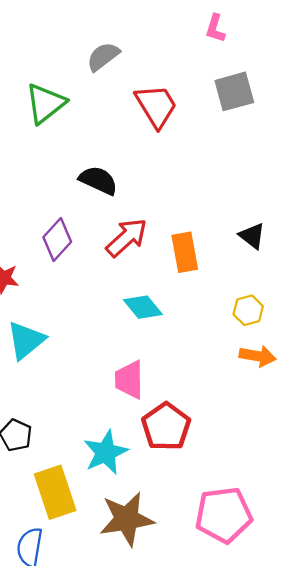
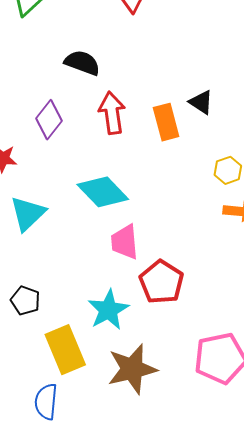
black triangle: (252, 236) -> (201, 102), moved
red arrow: (127, 238) -> (112, 113), turned -51
cyan diamond: (143, 307) -> (103, 192), moved, size x1.4

